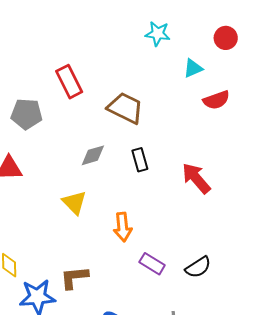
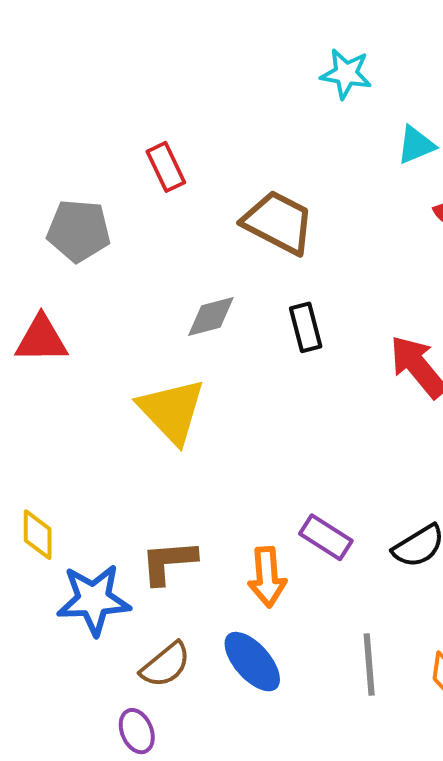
red rectangle: (69, 82) -> (166, 167), size x0.7
yellow triangle: (74, 203) -> (172, 411), size x1.4
orange arrow: (123, 227) -> (267, 577), moved

